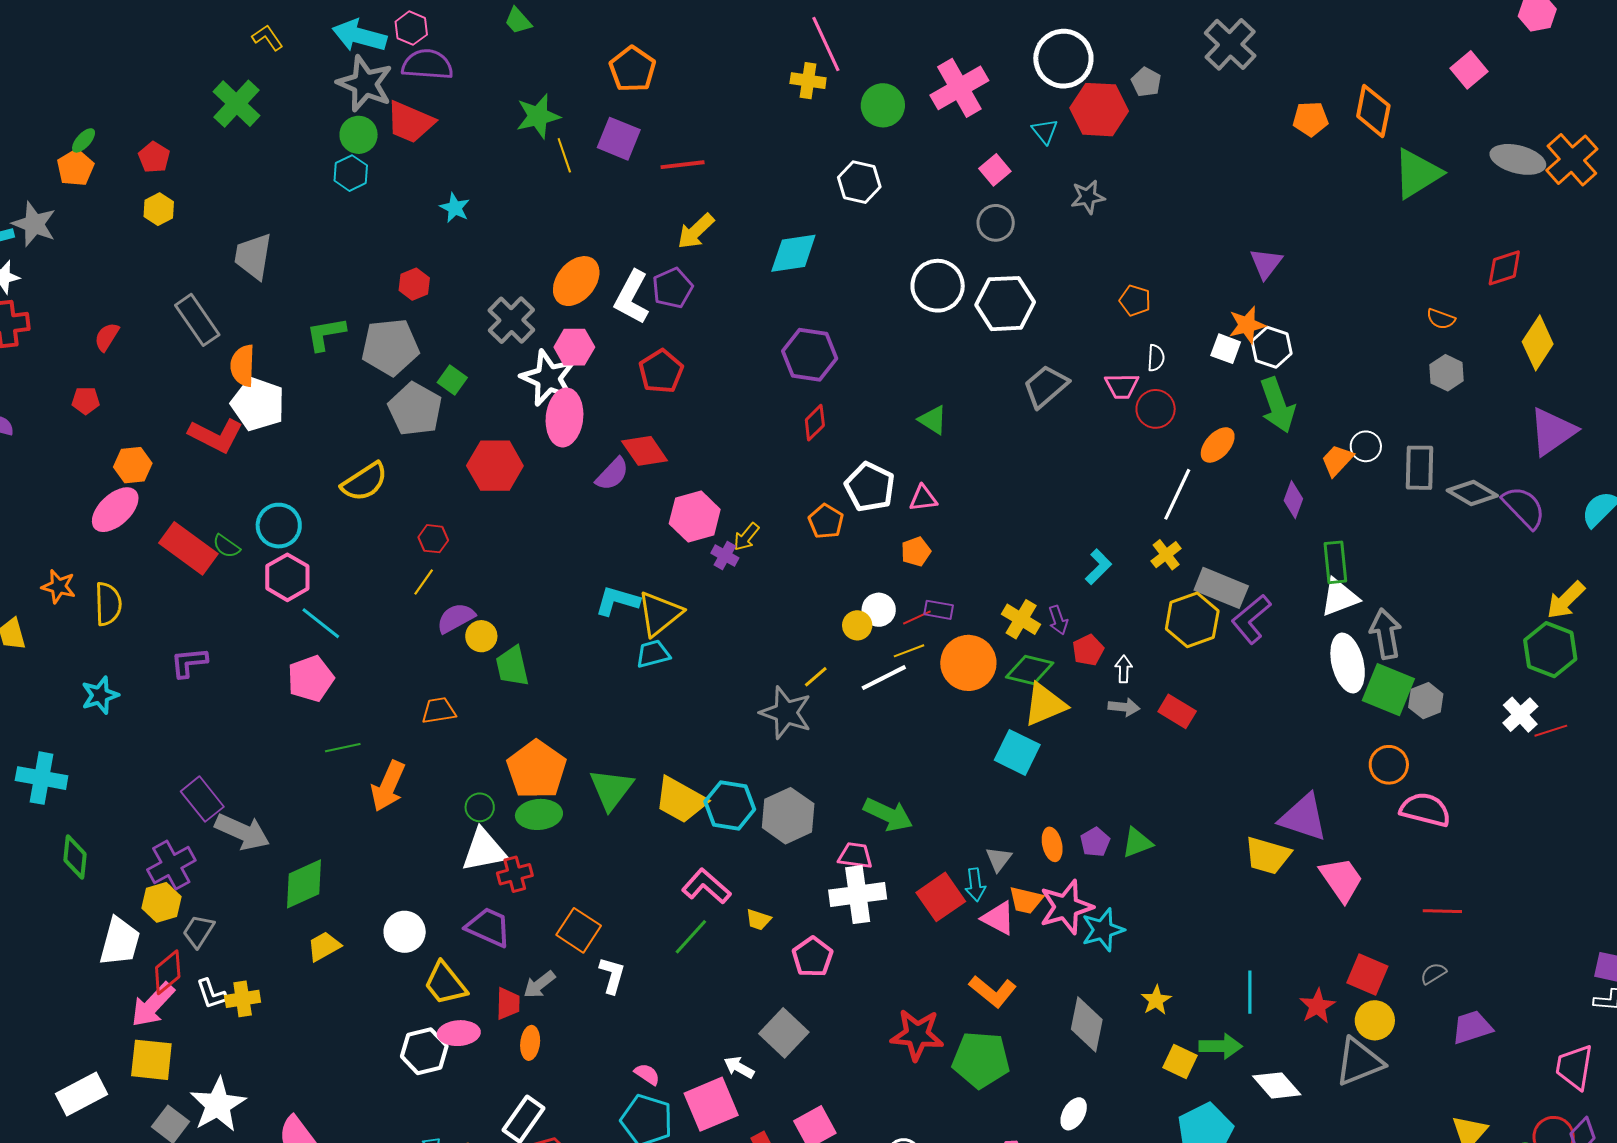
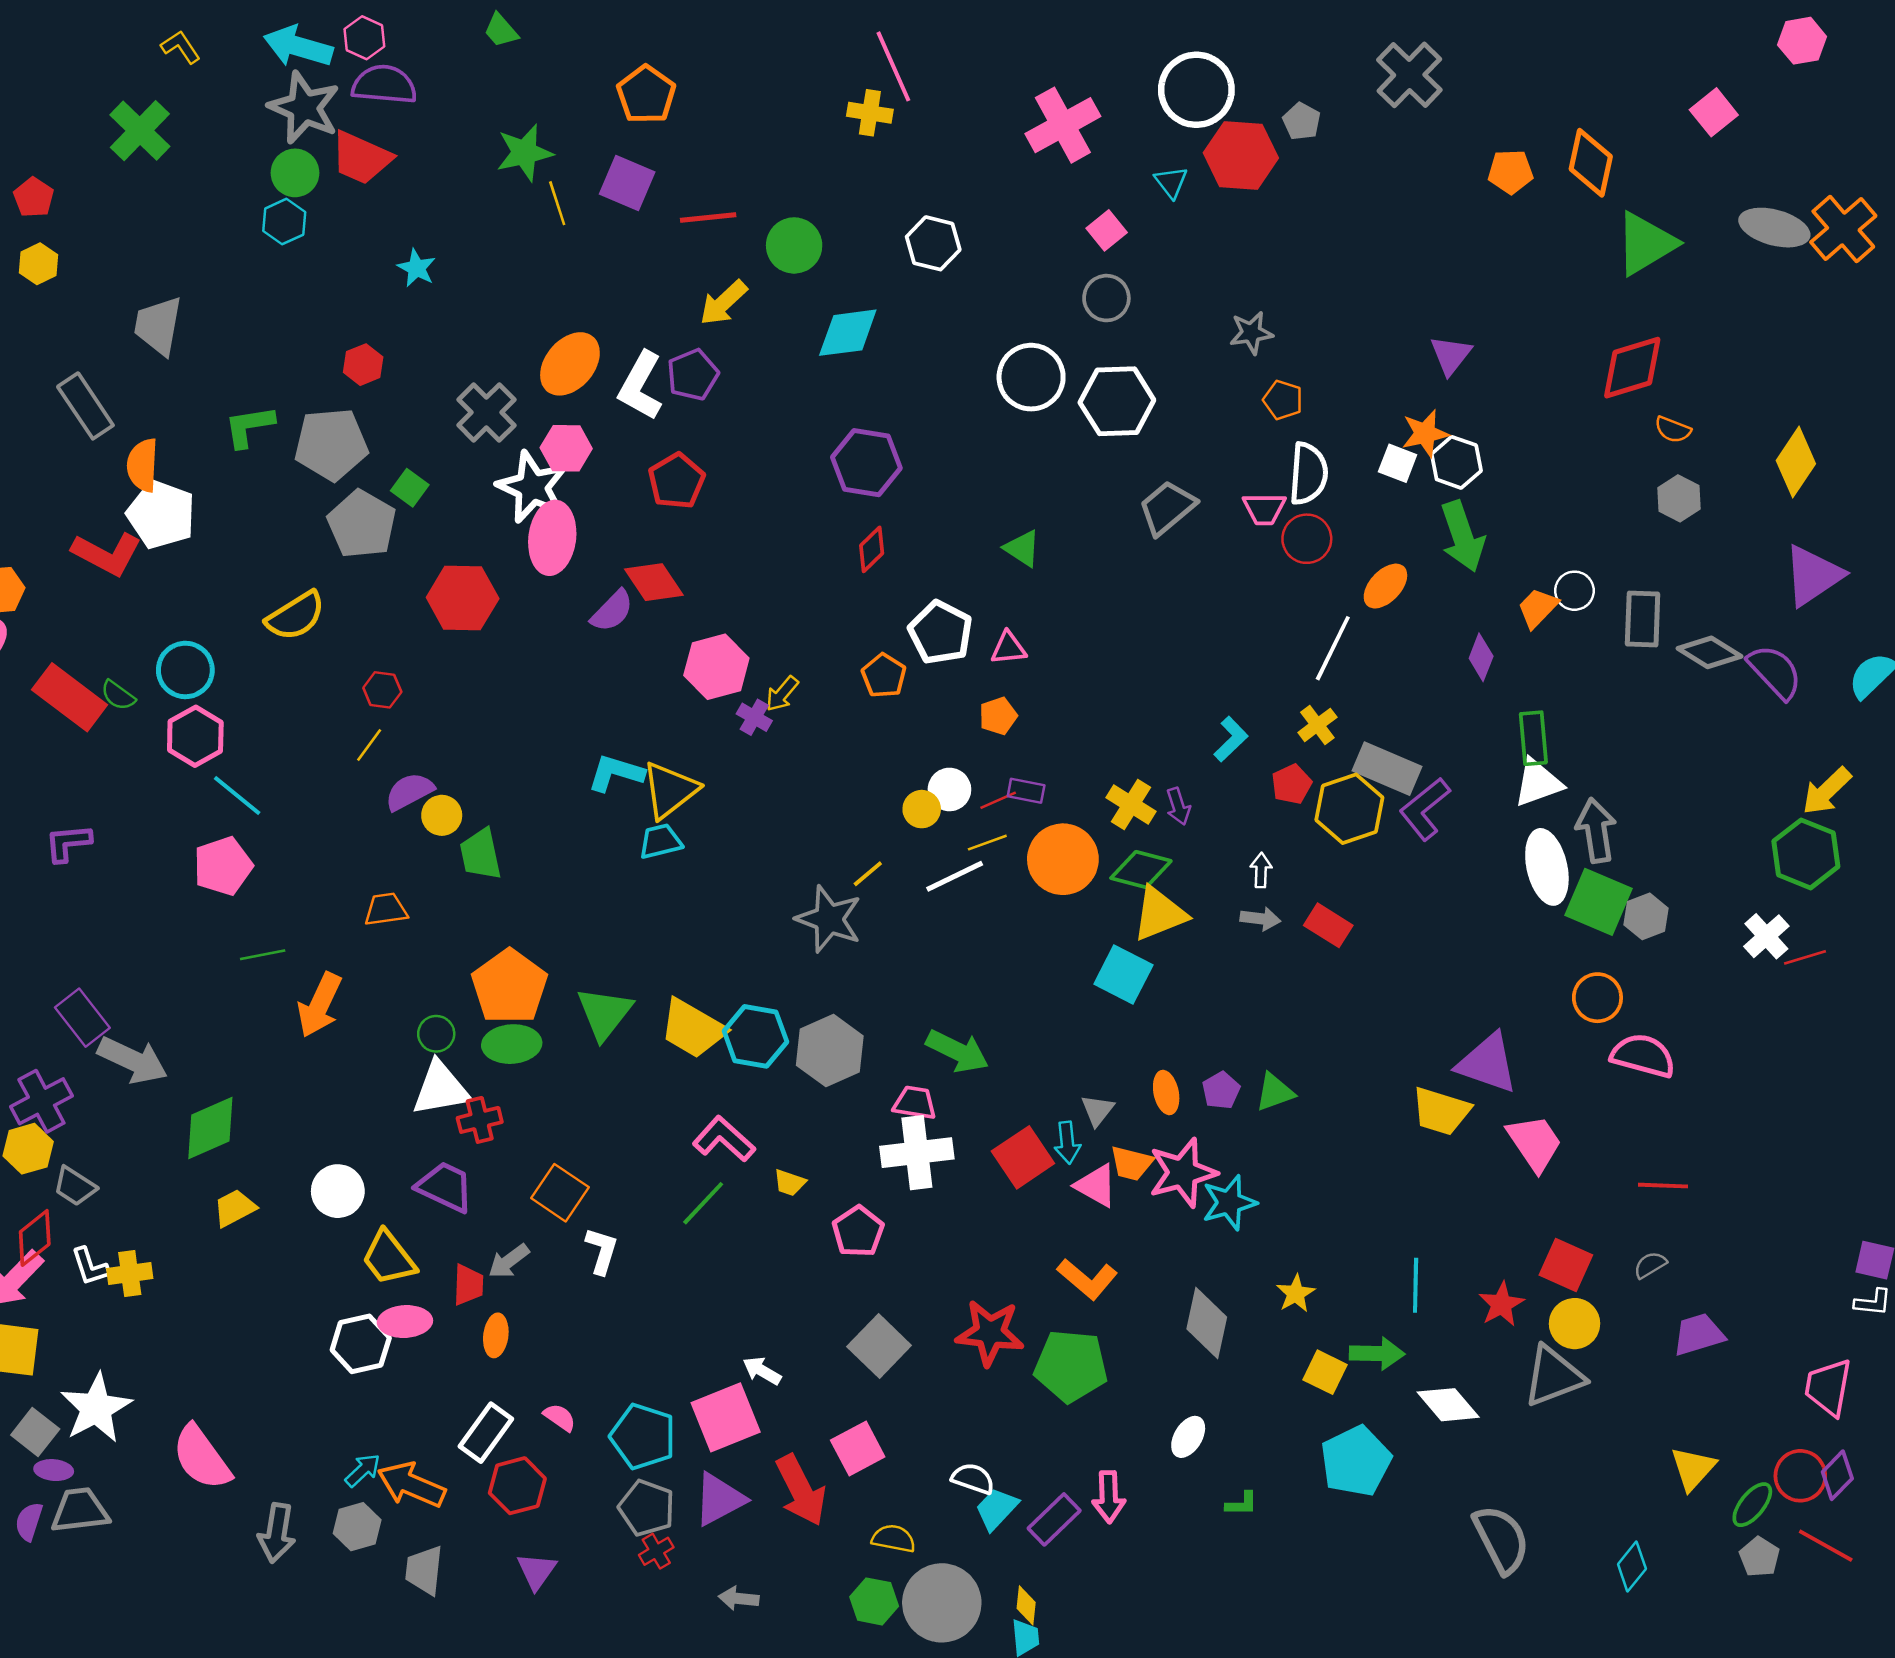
green circle: (883, 105) -> (794, 245), moved
gray star: (1088, 197) -> (1251, 333), moved
red diamond: (1504, 268) -> (1632, 368), moved, size x1.4
white semicircle: (1156, 358) -> (1308, 474), size x1.8
red pentagon: (1088, 650) -> (1292, 784), moved
gray trapezoid: (198, 931) -> (75, 1186), turned -90
gray square: (784, 1033) -> (879, 1346), moved
pink semicircle: (647, 1074) -> (560, 1417), moved

